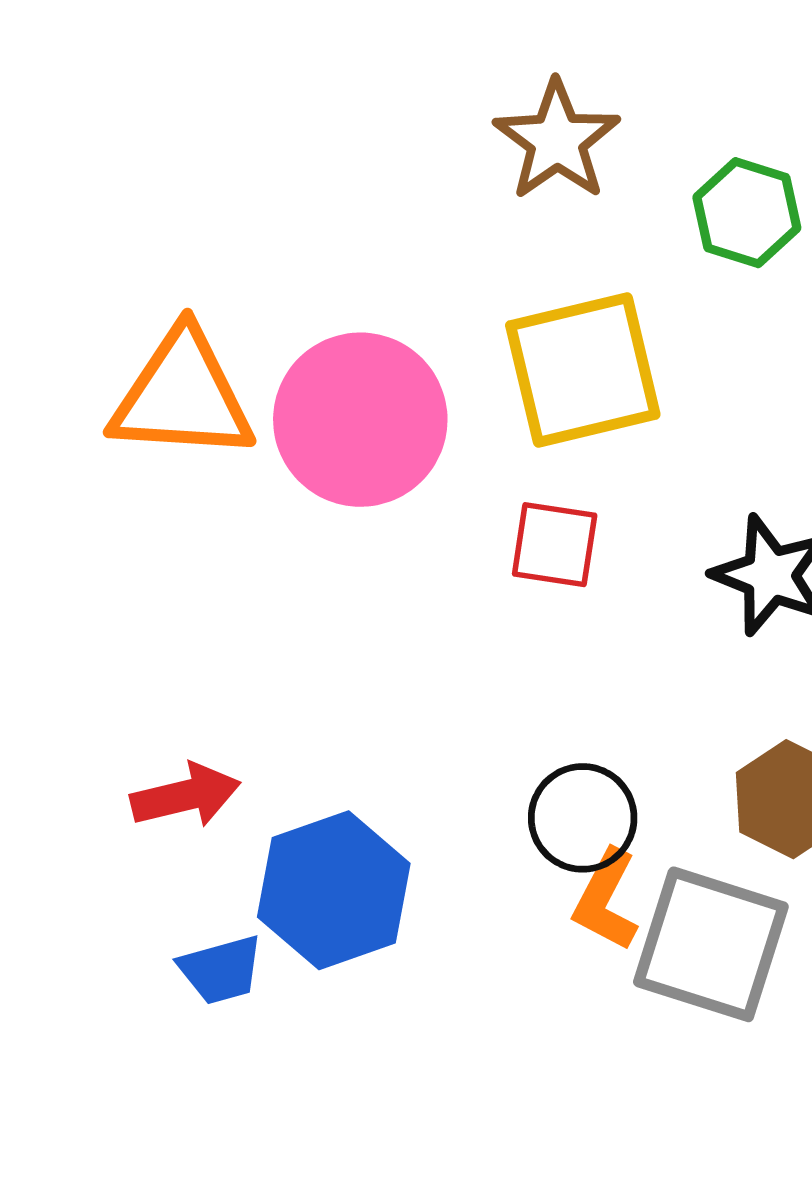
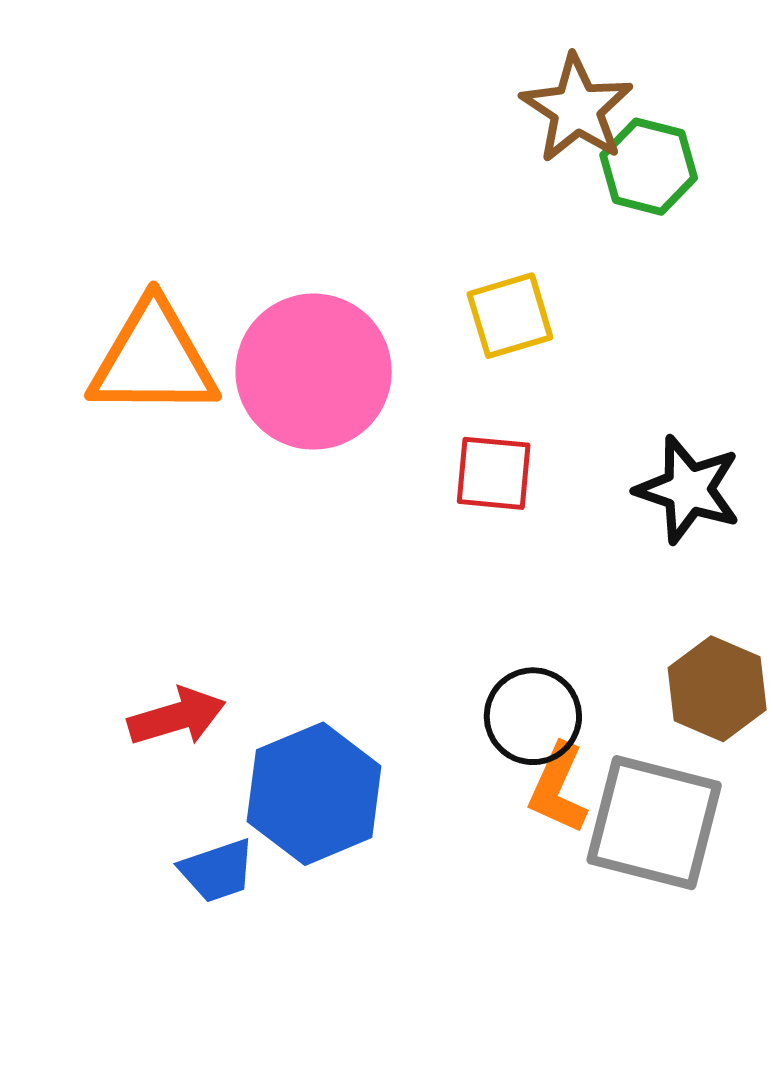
brown star: (557, 140) -> (577, 109), moved
yellow square: (583, 370) -> (510, 316), size x0.6

